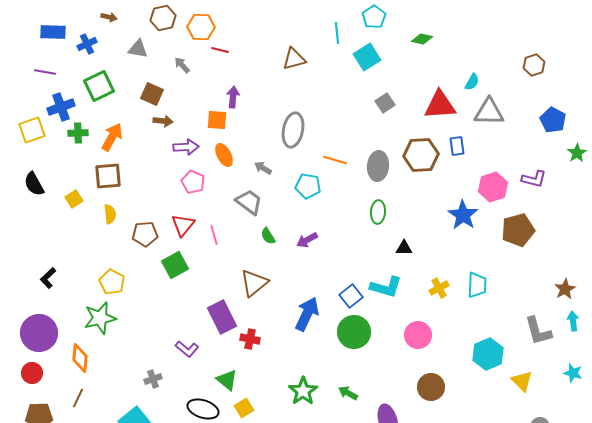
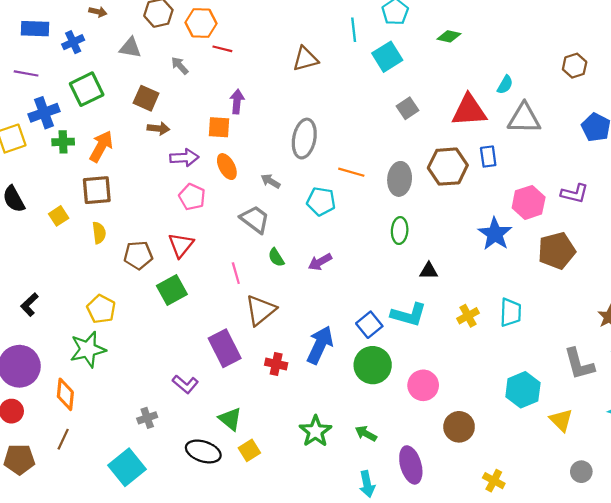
pink line: (214, 235) -> (236, 273), moved
pink circle: (418, 335) -> (423, 385), moved
red cross: (250, 339) -> (276, 364), moved

